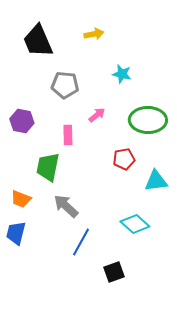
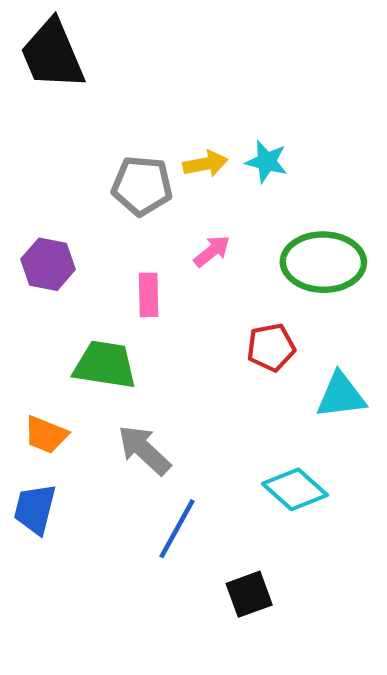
yellow arrow: (94, 34) -> (205, 164), moved
black trapezoid: (38, 41) -> (52, 55), moved
green trapezoid: (48, 167) -> (105, 365), turned 88

